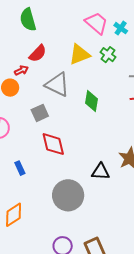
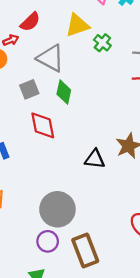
green cross: (108, 55) -> (102, 43), moved
green diamond: (92, 101) -> (64, 92), moved
gray circle: (68, 195) -> (57, 209), moved

